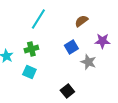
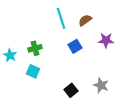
cyan line: (38, 19) -> (61, 18), moved, turned -50
gray star: (88, 62) -> (101, 85), moved

